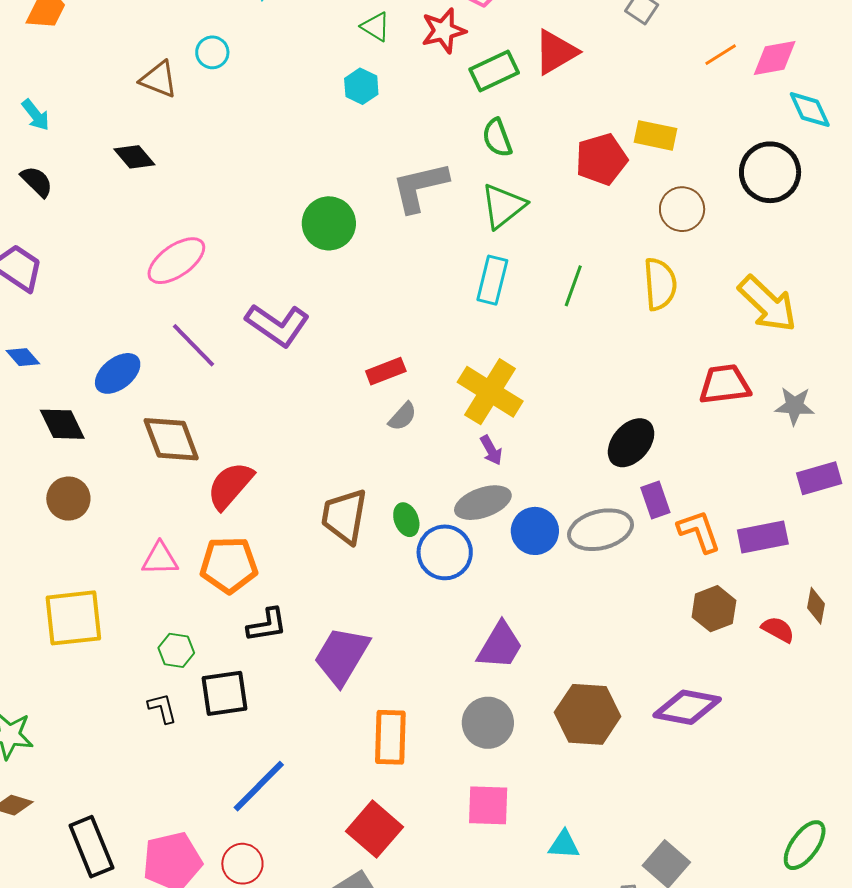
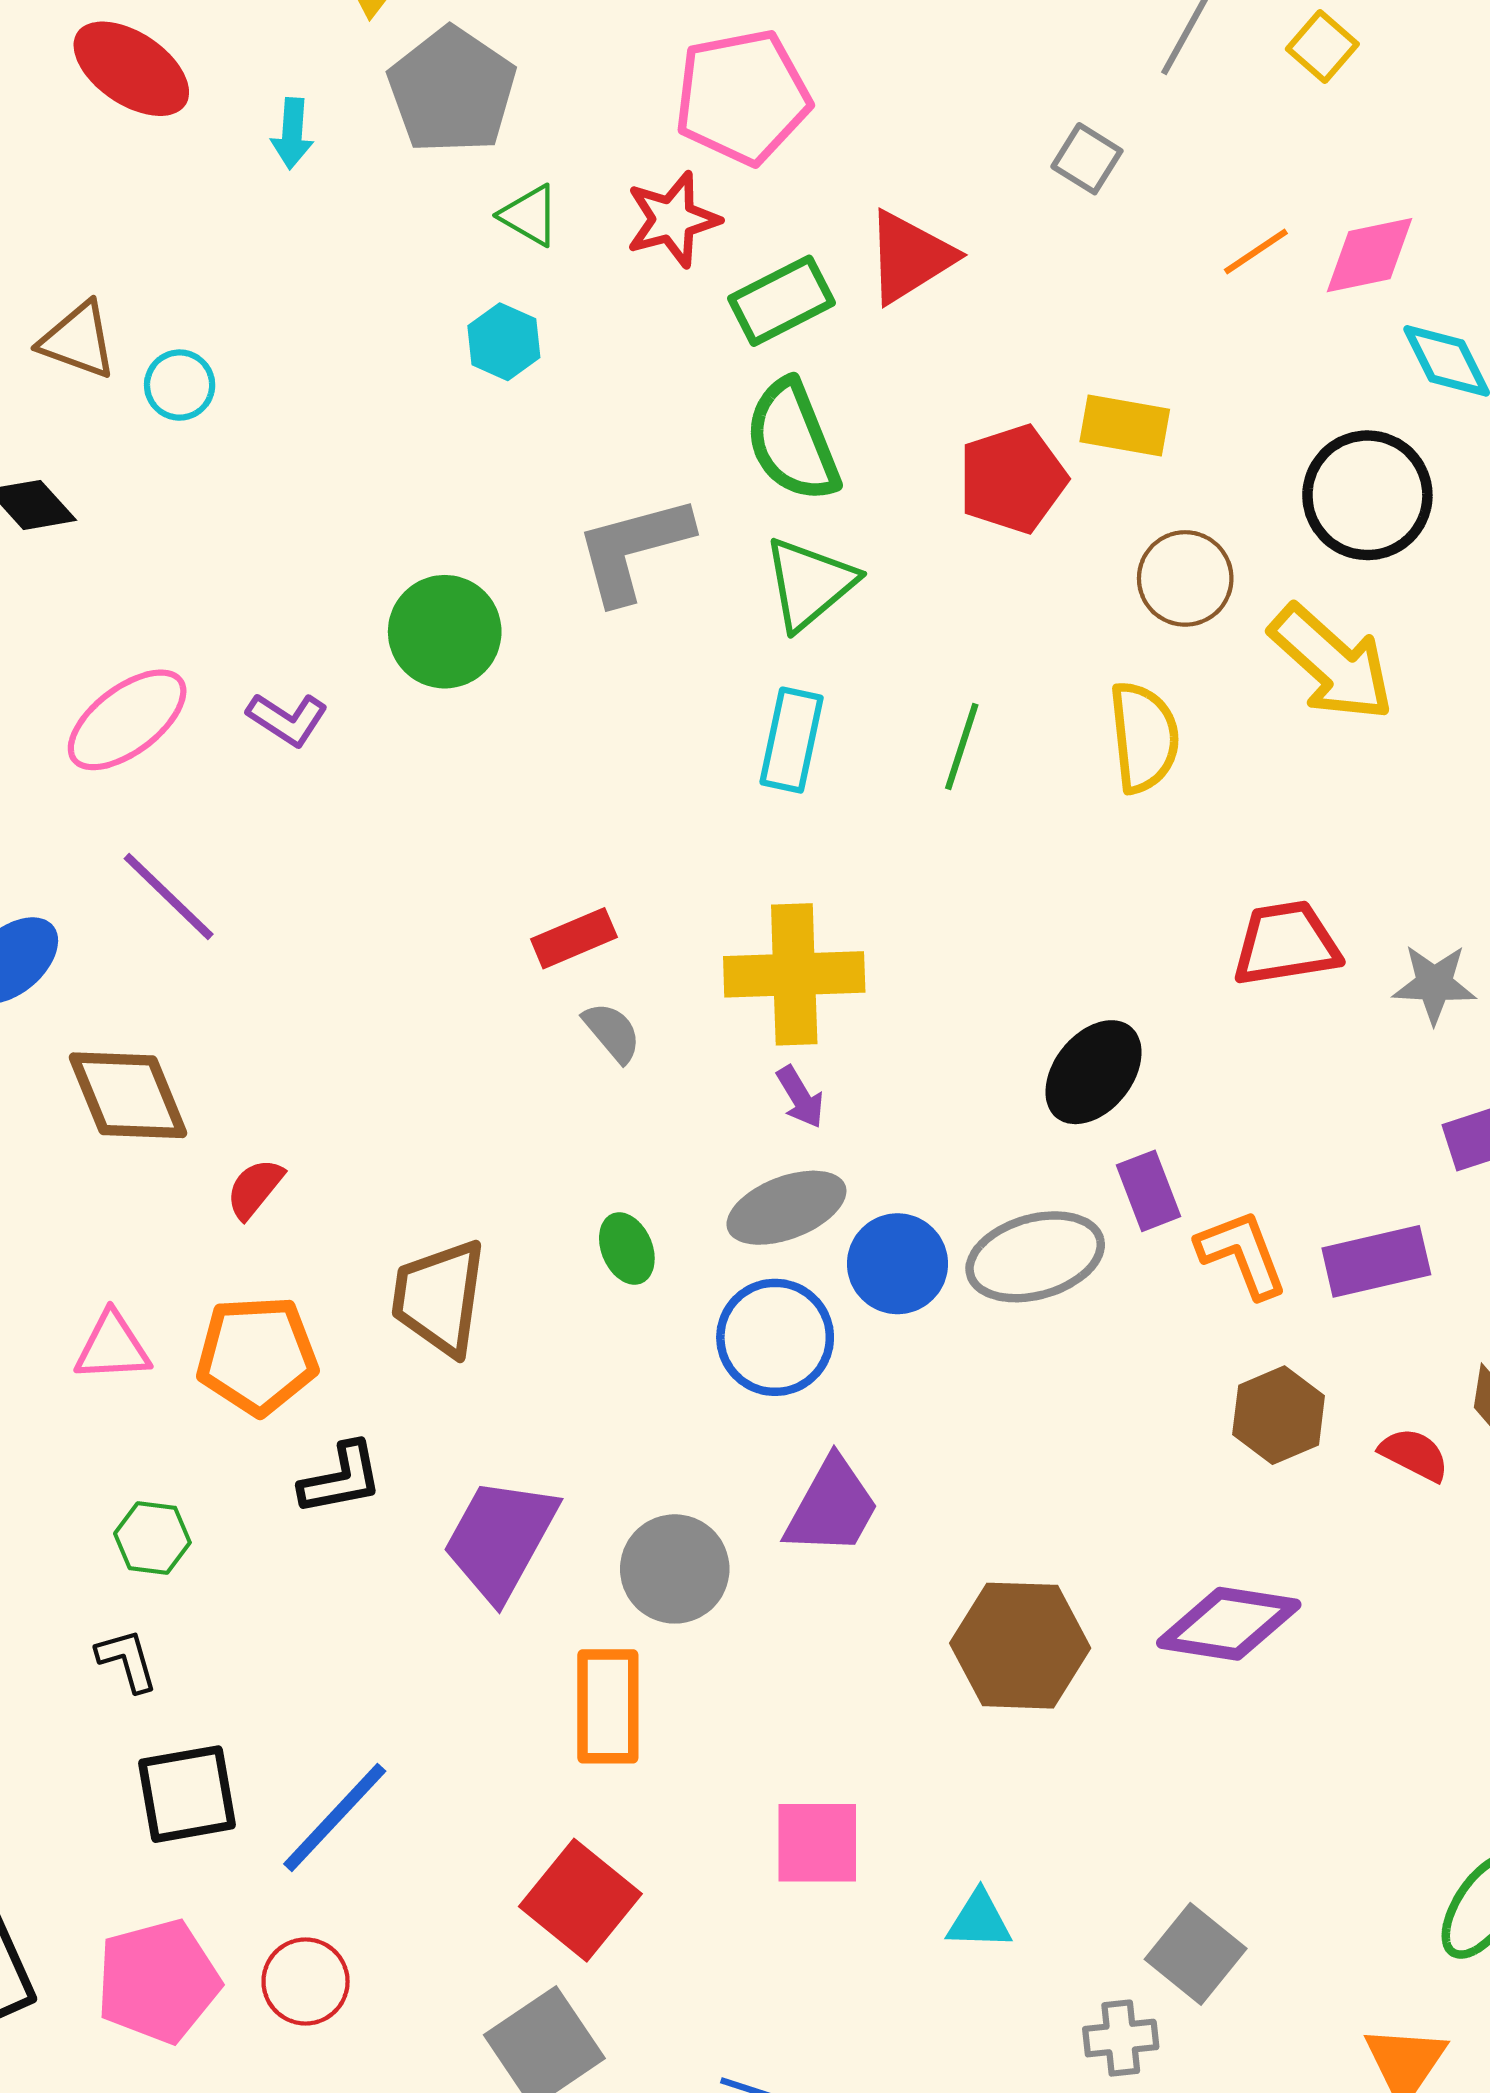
cyan circle: (212, 52) -> (180, 385), moved
green semicircle: (497, 138) -> (792, 441), size x1.5
yellow arrow: (767, 304) -> (1332, 663), moved
purple L-shape: (277, 325) -> (287, 719), moved, size x0.6
yellow cross: (490, 392) -> (794, 974), turned -32
gray semicircle: (403, 416) -> (612, 1032), turned -80
red semicircle: (230, 486) -> (255, 1189), size x0.6
brown trapezoid: (344, 516) -> (439, 1297), moved
blue circle: (445, 552) -> (775, 1337), moved
black square: (224, 693) -> (187, 1794), moved
gray circle: (488, 723) -> (675, 1569), moved

